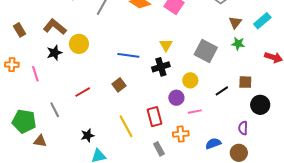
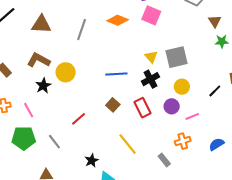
gray square: (206, 51) -> (177, 57), moved, turned -30
red rectangle: (154, 117) -> (142, 108), moved
green pentagon: (24, 121) -> (24, 138), moved

